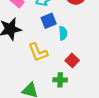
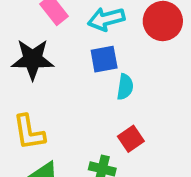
yellow L-shape: (38, 52) -> (29, 132), moved

